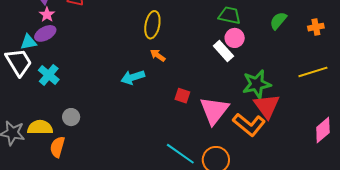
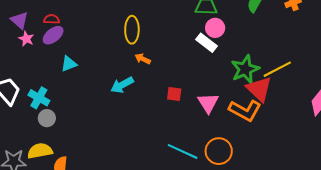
purple ellipse: (45, 33) -> (53, 35), moved
cyan triangle: (28, 42) -> (69, 64), moved
yellow line: (313, 72) -> (277, 69), moved
pink triangle: (214, 110) -> (208, 103), size x0.7
gray circle: (71, 117) -> (47, 118), moved

